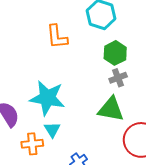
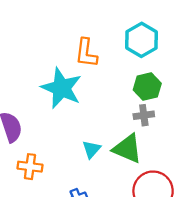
cyan star: (47, 98) -> (61, 88), moved
cyan triangle: (52, 130) -> (91, 149), moved

